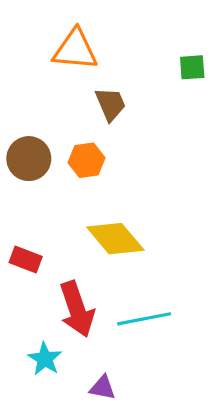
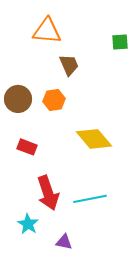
yellow diamond: (115, 239) -> (94, 139), moved
red rectangle: (26, 260) -> (27, 147), moved

